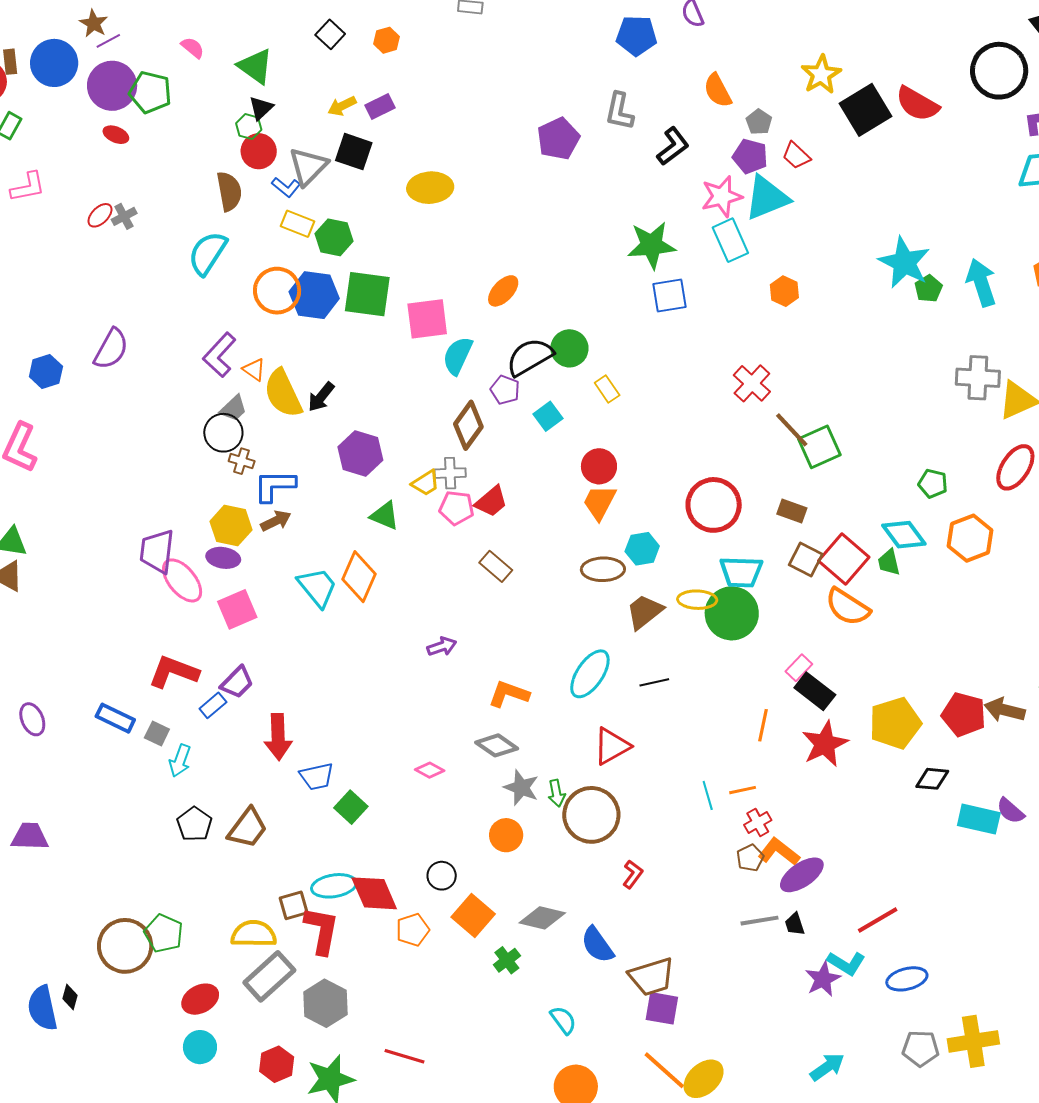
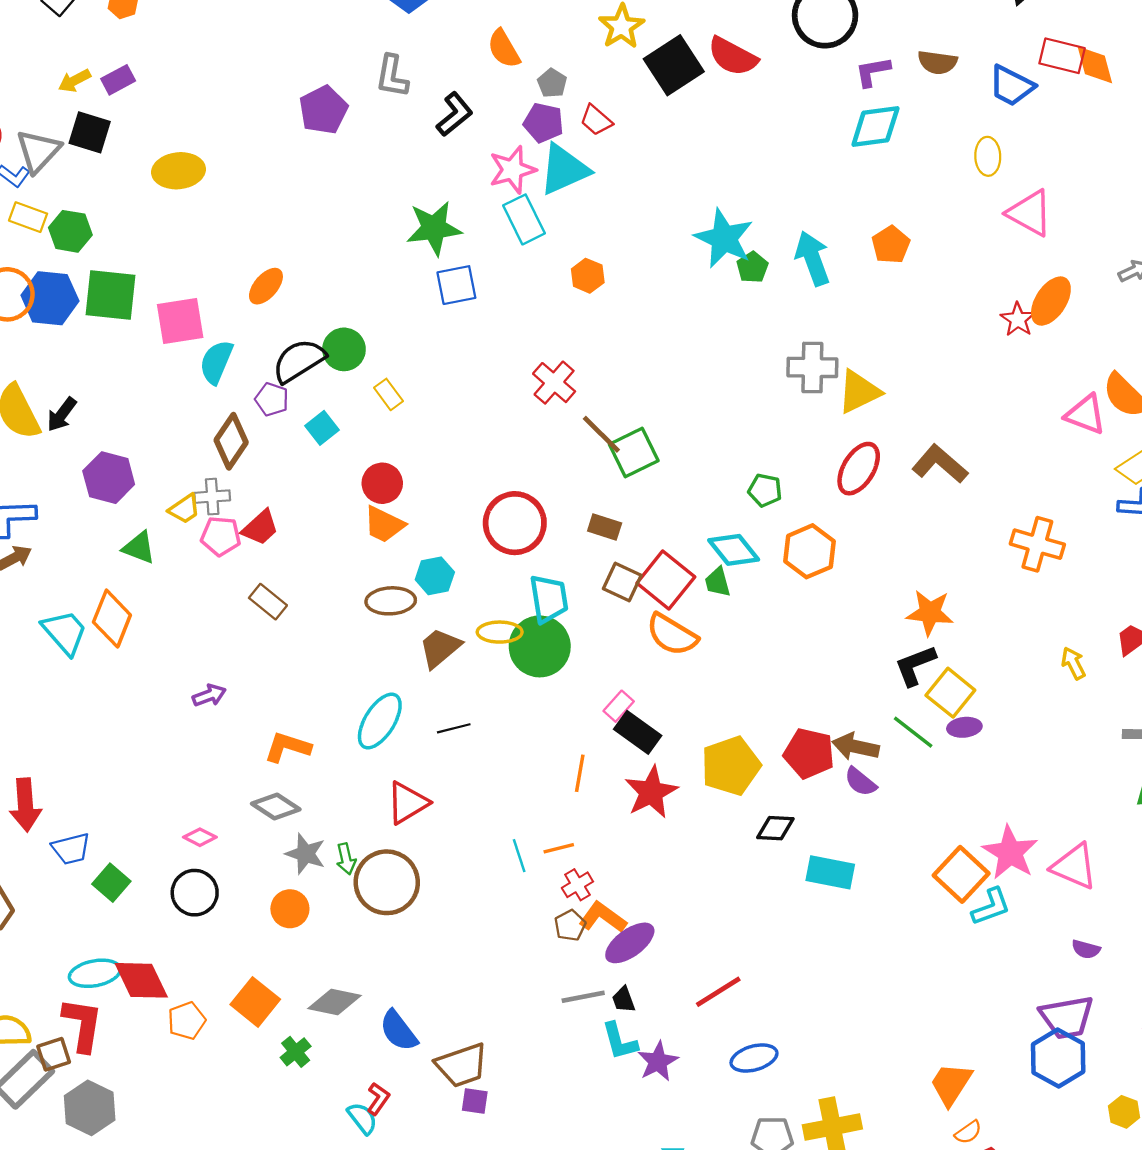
orange trapezoid: (599, 502) -> (384, 524), turned -90
cyan trapezoid: (741, 572) -> (549, 599), turned -99
purple semicircle: (1011, 811) -> (860, 782), moved
red L-shape: (633, 874) -> (378, 1099), moved
black circle: (442, 876) -> (195, 893), moved, size x1.4
brown square: (294, 905) -> (54, 1054), moved
cyan L-shape: (846, 963) -> (620, 1041), moved, turned 45
purple square: (662, 1008) -> (475, 1101), size x0.7

